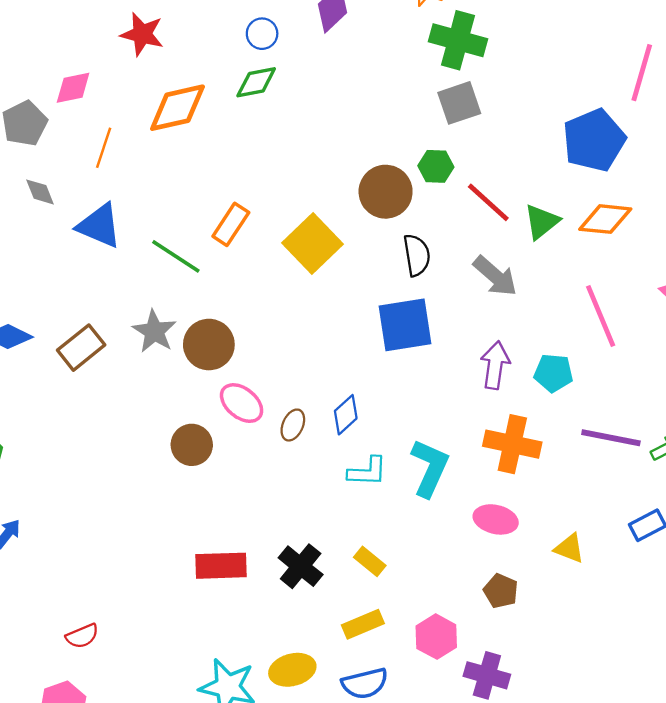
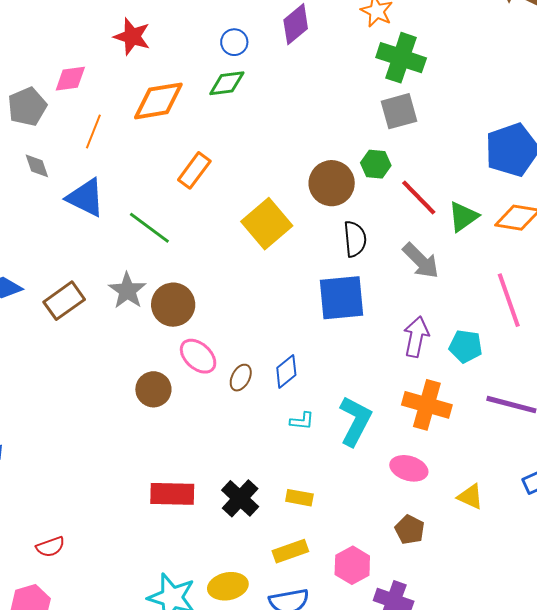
orange rectangle: (231, 224) -> (194, 170), moved
cyan L-shape: (367, 472) -> (302, 421), size x0.7
yellow rectangle: (370, 561) -> (299, 498), turned -32

